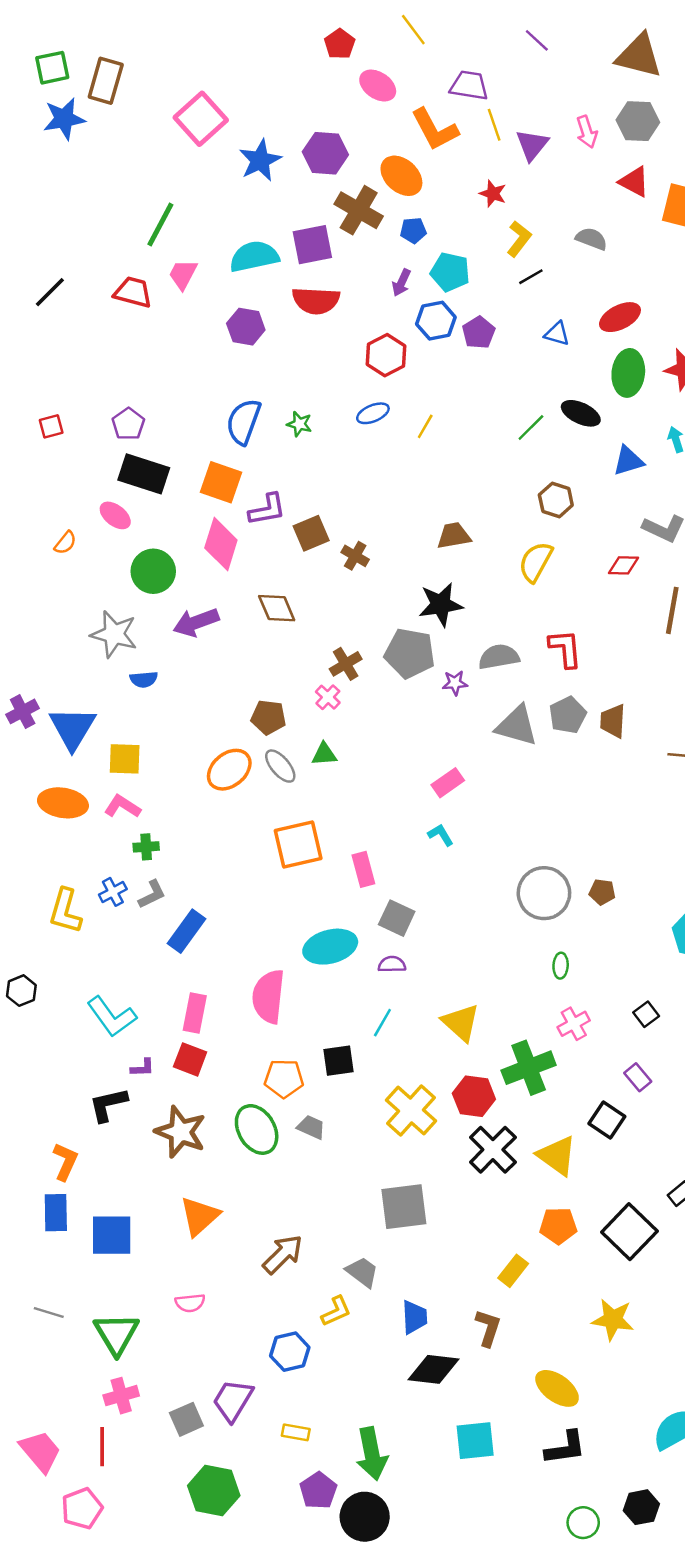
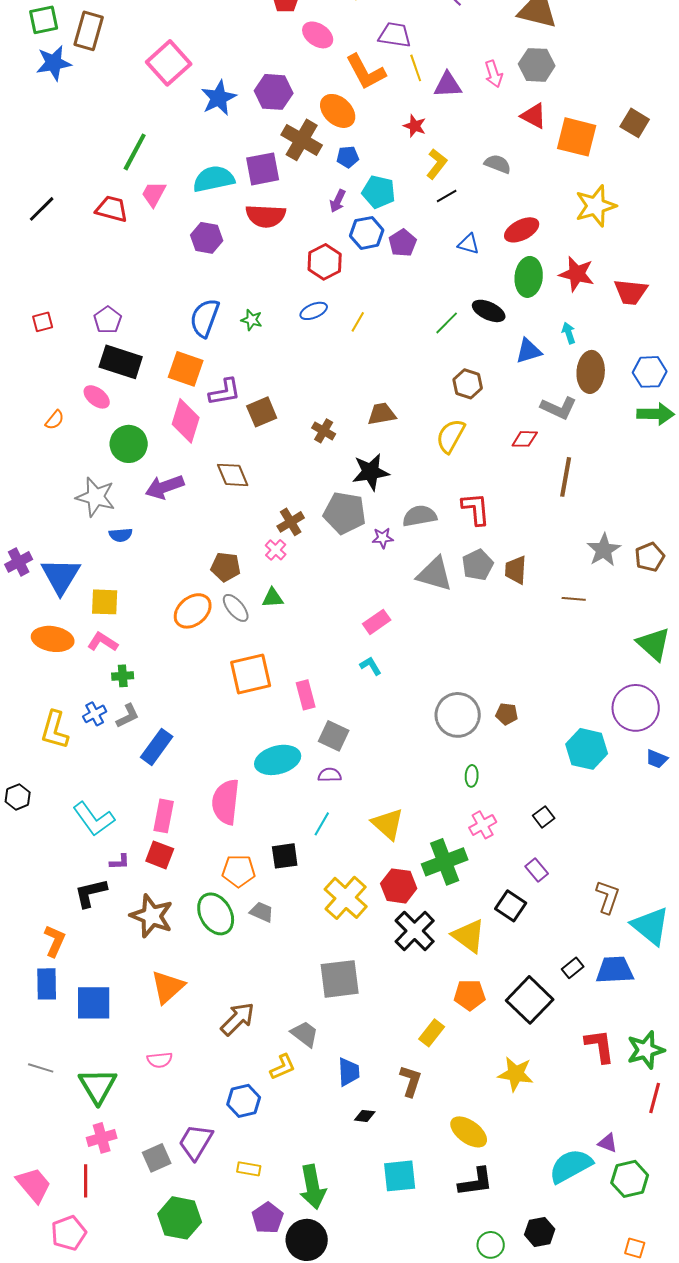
purple triangle: (532, 145) -> (448, 85), turned 48
brown cross: (355, 556) -> (324, 431), moved
black diamond: (434, 1369) -> (365, 1116), size x0.5

